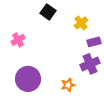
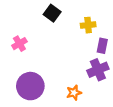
yellow cross: (81, 23) -> (88, 25), turned 32
purple rectangle: (94, 42) -> (102, 46), turned -64

